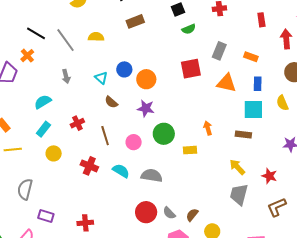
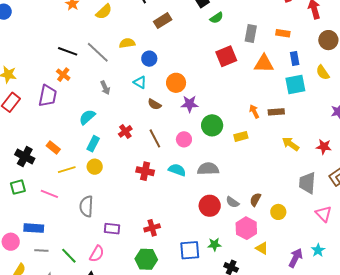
blue circle: (124, 69) -> (149, 59), moved
orange circle: (146, 79) -> (176, 83), moved
brown rectangle: (243, 134) -> (276, 112), moved
yellow circle: (54, 153) -> (95, 167), moved
gray trapezoid: (239, 194) -> (307, 183), moved

